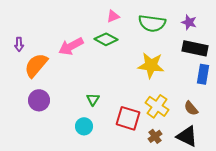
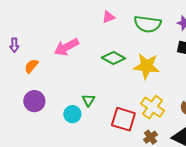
green diamond: (106, 39) -> (113, 58), moved
orange semicircle: (36, 65) -> (31, 66), size x0.6
cyan circle: (84, 126) -> (72, 114), moved

